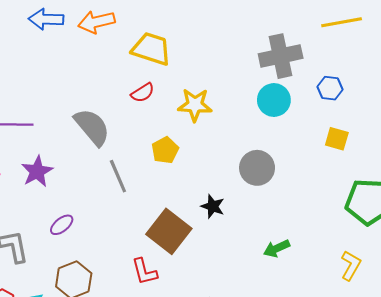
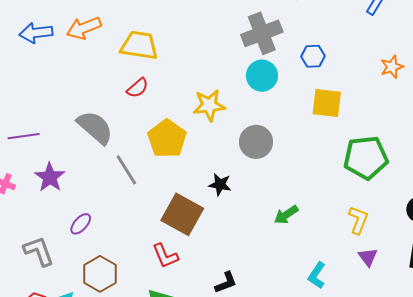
yellow star: (195, 105) -> (209, 105), moved
yellow square: (337, 139) -> (327, 103), size x1.4
yellow pentagon: (165, 150) -> (167, 139), size x1.5

